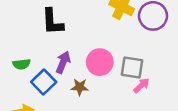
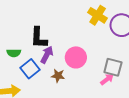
black L-shape: (52, 22) -> (39, 38), moved
gray square: (132, 68) -> (113, 67), moved

